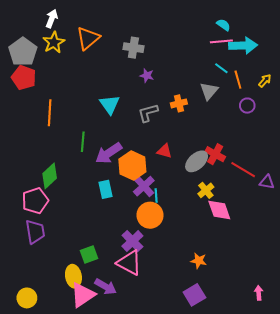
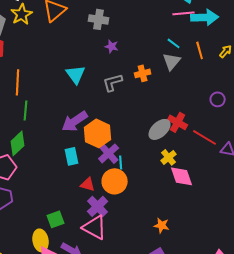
cyan line: (221, 68) -> (174, 43), moved
purple circle: (247, 106) -> (218, 99), moved
green line: (83, 142) -> (26, 110), moved
red triangle: (164, 151) -> (88, 184), moved

